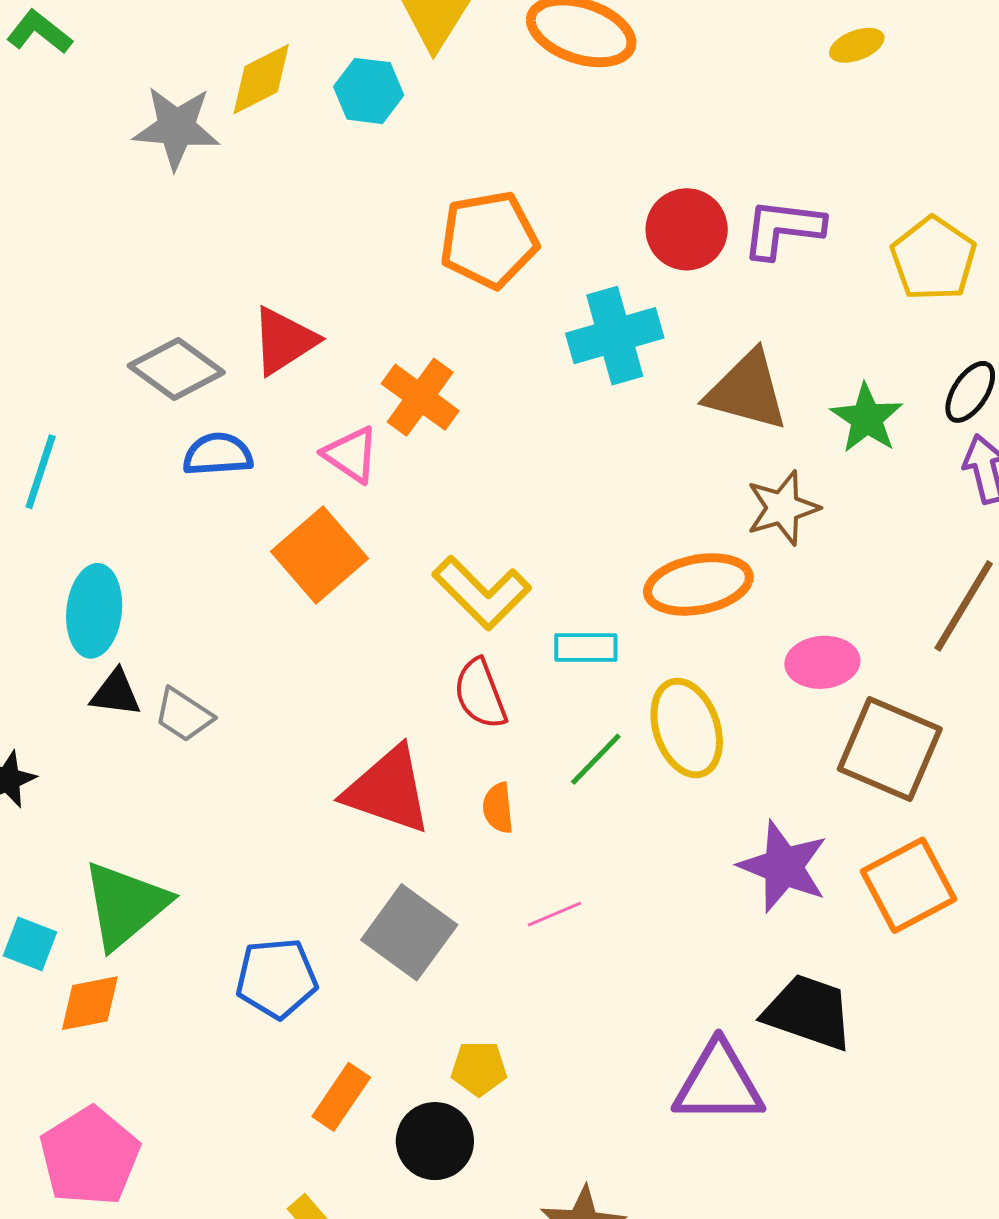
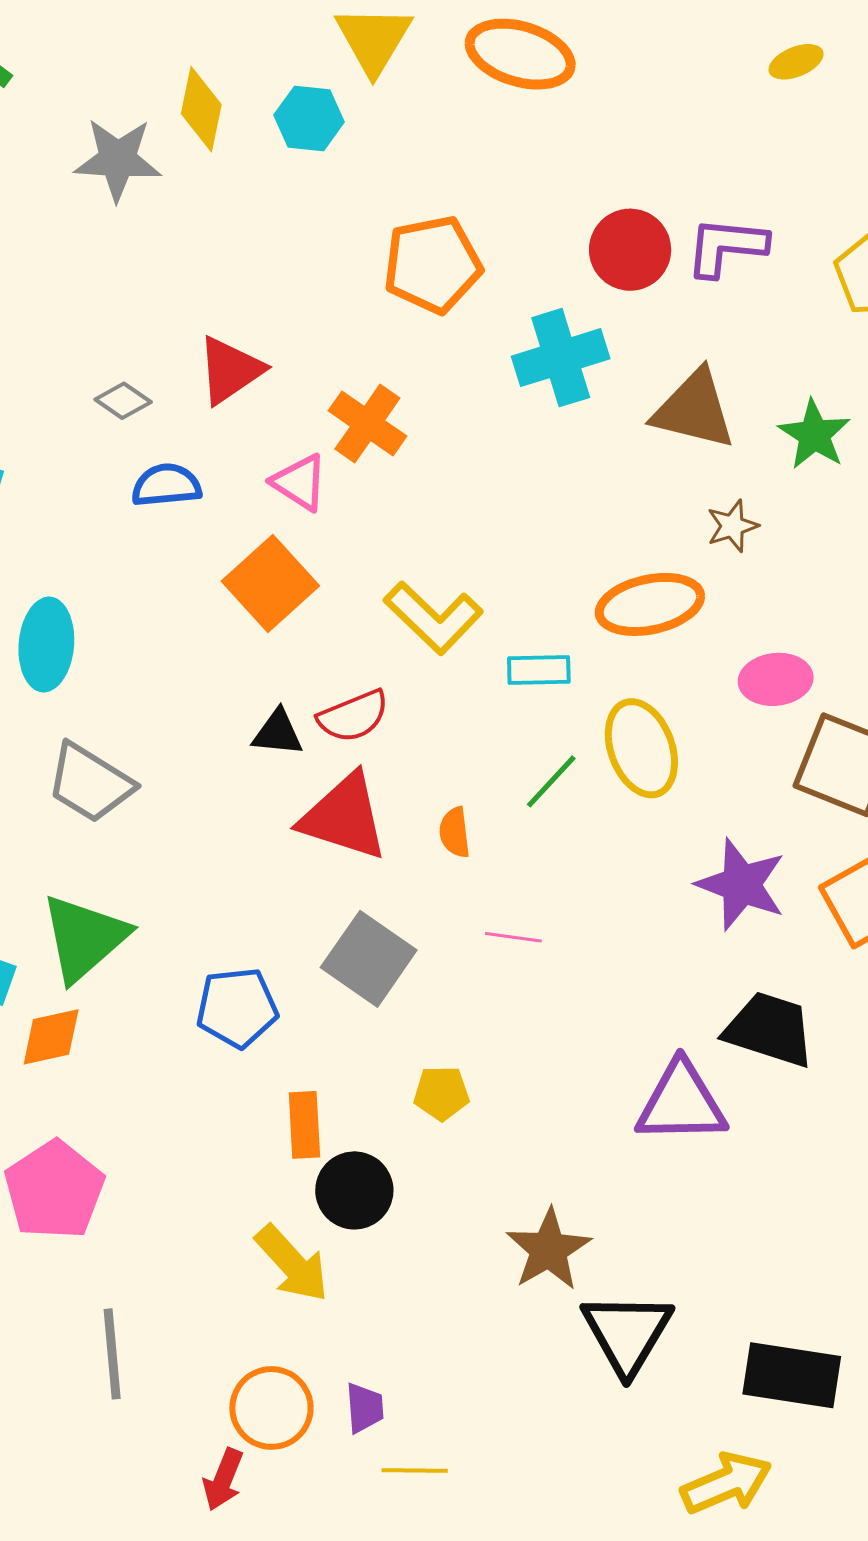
yellow diamond: (261, 79) -> (201, 109), turned -50
gray diamond: (176, 369) -> (123, 401), size x0.6
brown star: (783, 508) -> (732, 526), size x0.7
black triangle: (116, 693) -> (278, 733), moved
red semicircle: (480, 694) -> (353, 716), moved, turned -90
gray trapezoid: (184, 715) -> (90, 783), moved, size x1.5
pink line: (554, 914) -> (513, 937), turned 32
orange rectangle: (341, 1097) -> (304, 1125), turned -36
black circle: (435, 1141) -> (354, 1190), moved

